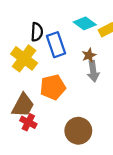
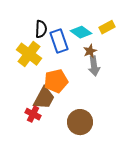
cyan diamond: (85, 23) -> (81, 32), moved
brown trapezoid: (23, 105) -> (44, 98), moved

